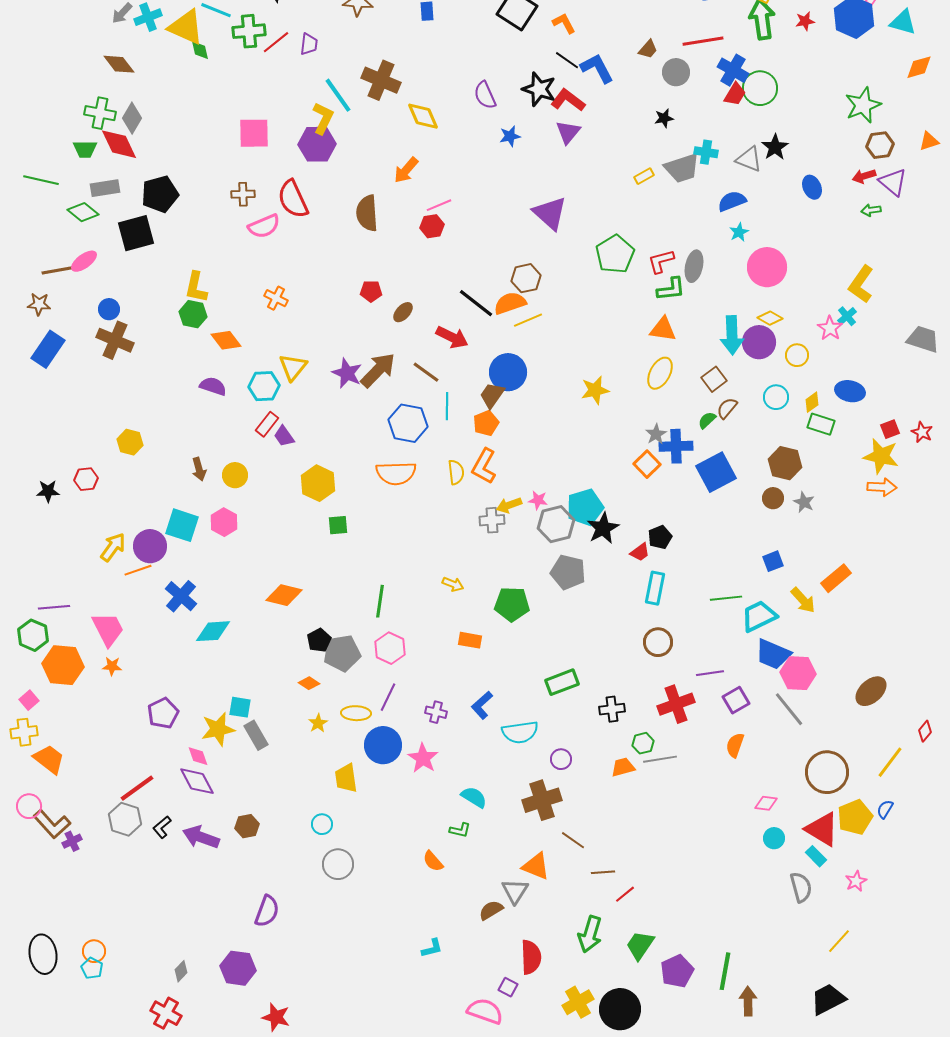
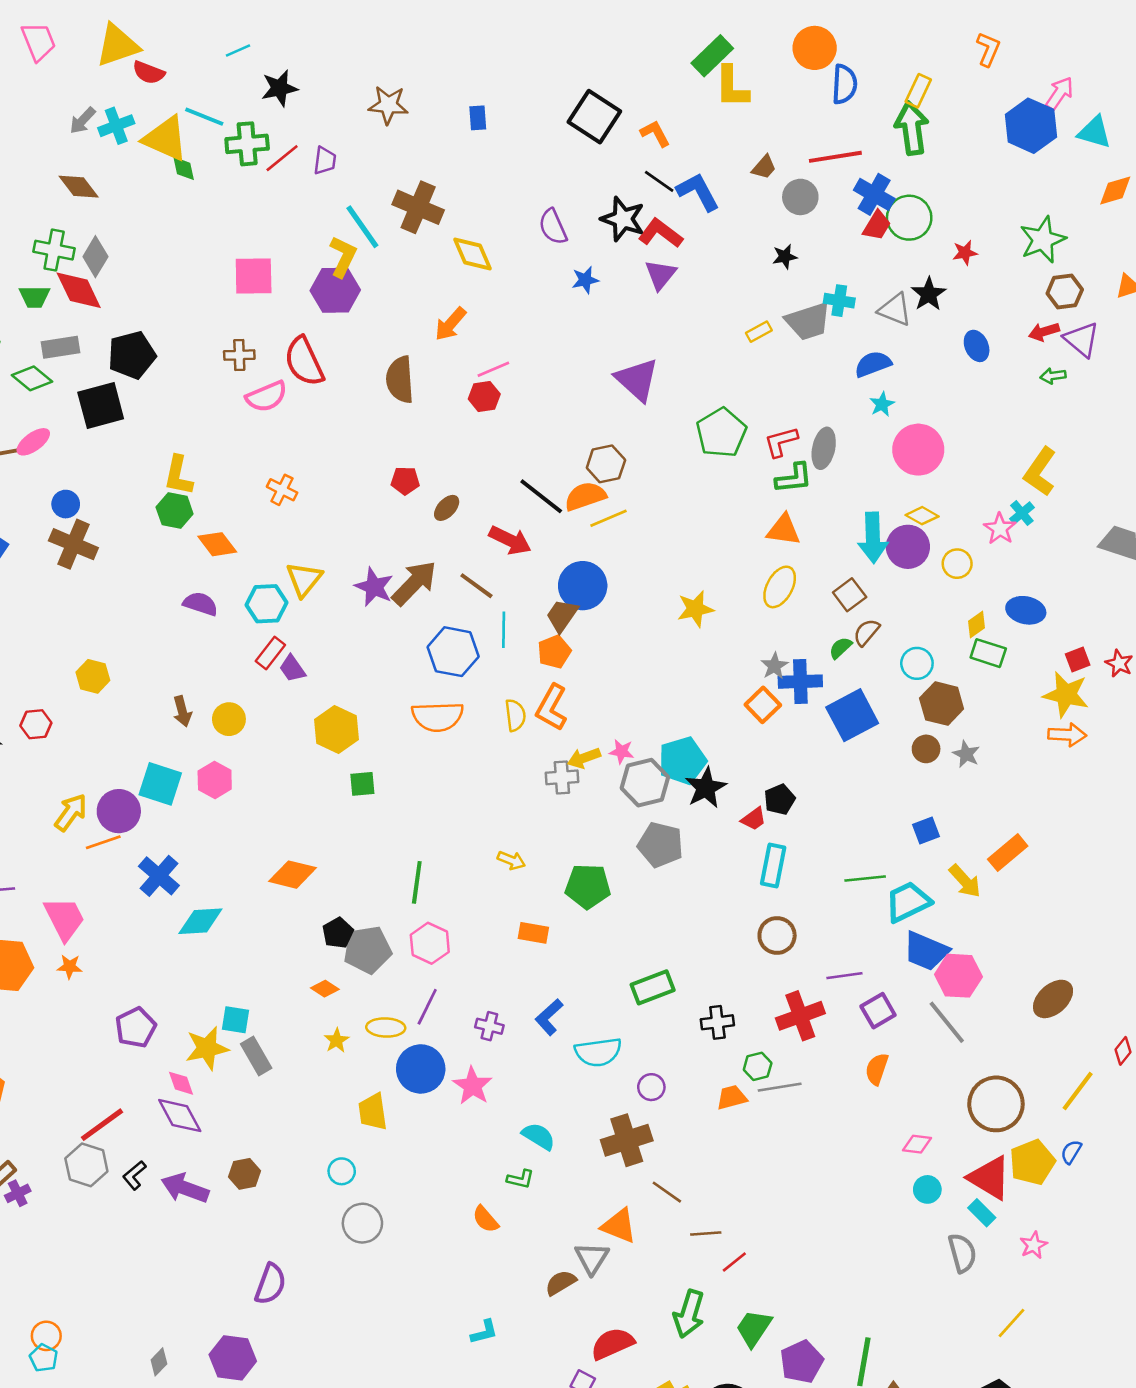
red star: (805, 21) -> (965, 253), moved
cyan circle: (776, 397) -> (917, 663), moved
red semicircle: (531, 957) -> (612, 1344), turned -112

